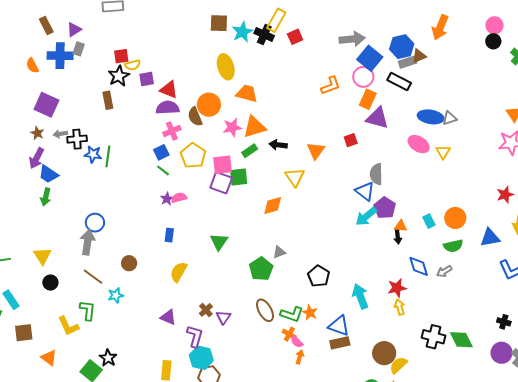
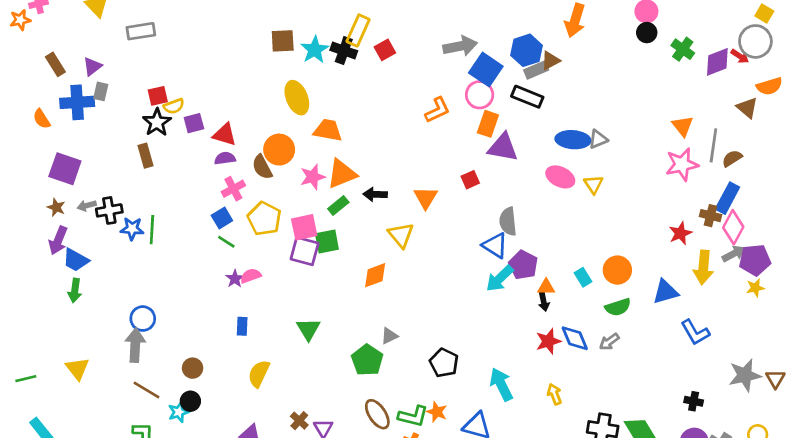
purple semicircle: (168, 108) -> (225, 158), size x0.7
black circle: (50, 283) -> (190, 401), moved
red star: (397, 288) -> (548, 341), moved

